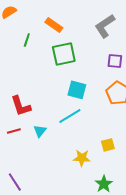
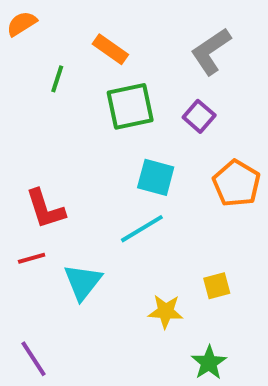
purple square: (115, 61) -> (199, 116), moved, turned 35
cyan triangle: (40, 131) -> (83, 282), moved, size x1.5

